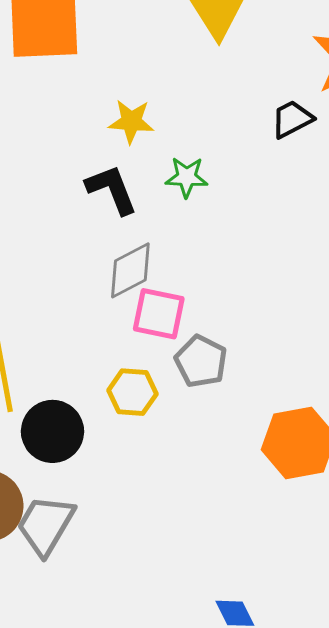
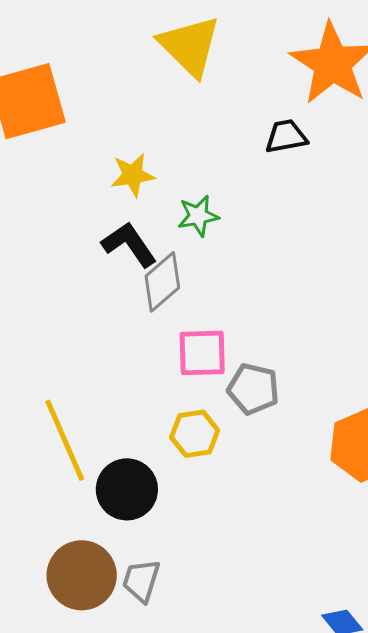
black trapezoid: (292, 119) -> (286, 136), turned 30
gray diamond: (130, 270) -> (162, 282), moved
gray trapezoid: (46, 525) -> (141, 581), size x0.7

